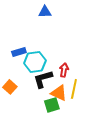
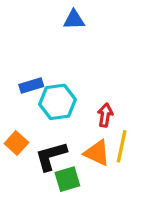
black L-shape: (43, 79) -> (51, 156), moved
green square: (52, 105) -> (67, 179), moved

